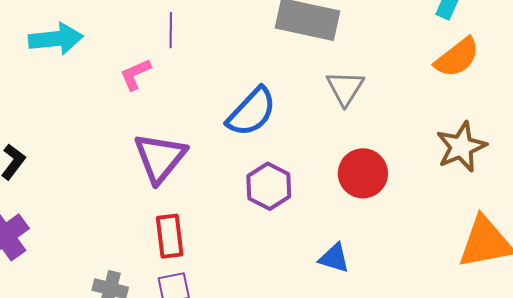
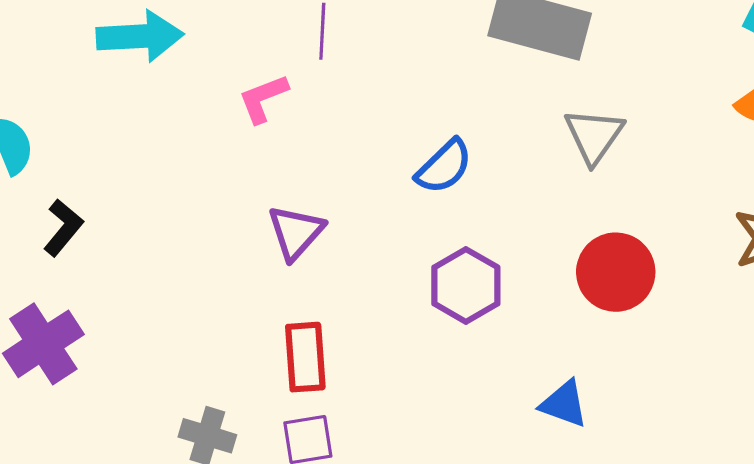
blue semicircle: (252, 112) -> (444, 167), size x0.7
purple triangle: (160, 158) -> (296, 232), size x0.7

